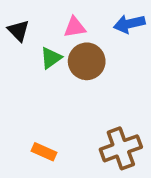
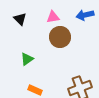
green triangle: (51, 58) -> (27, 59), moved

